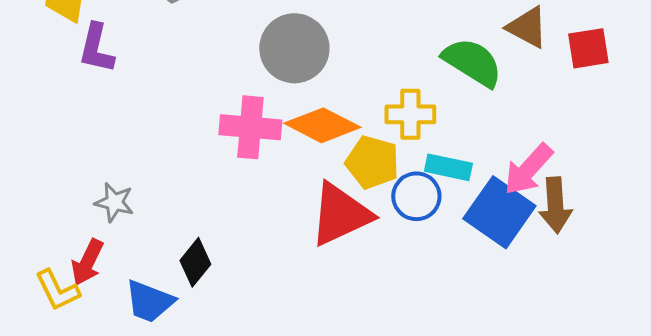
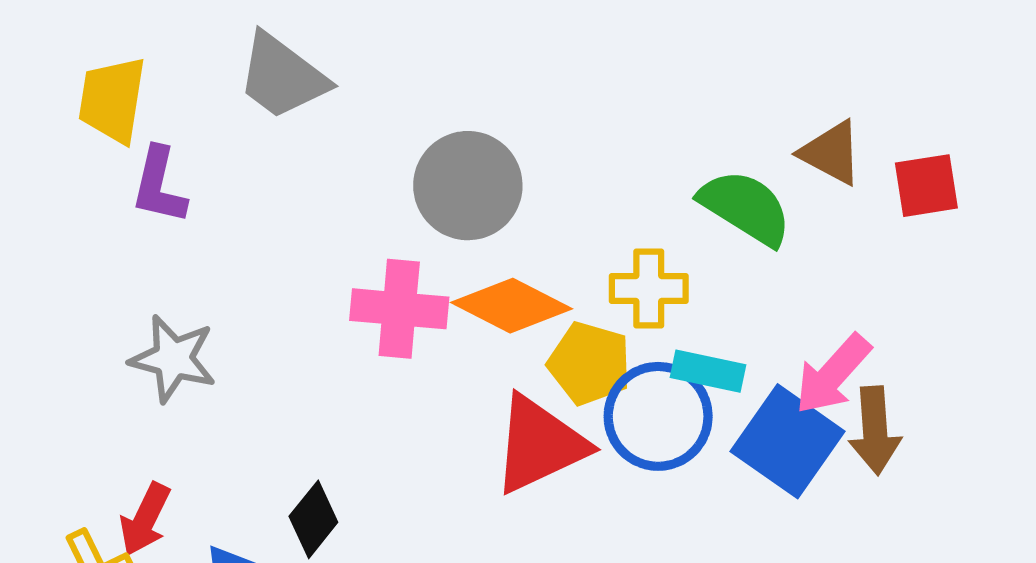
blue circle: (416, 196) -> (658, 416), size x1.4
gray star: (114, 202) -> (173, 359), moved, size x1.4

